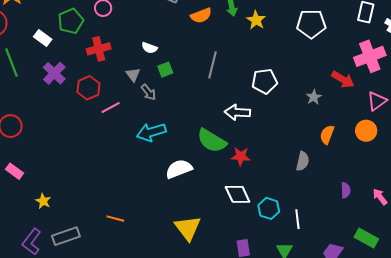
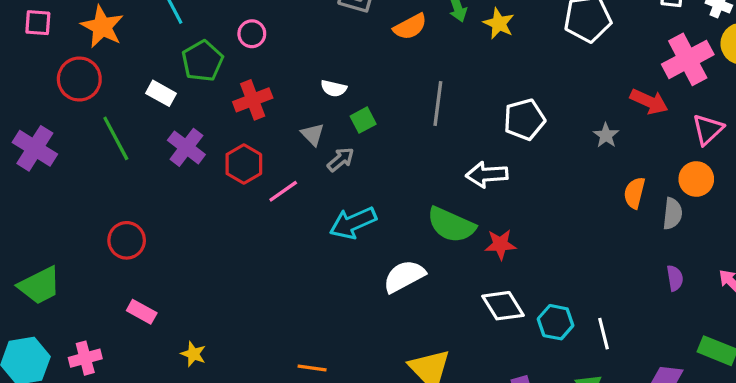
gray arrow: (148, 92) -> (341, 160), turned -84
gray semicircle: (303, 161) -> (672, 214), moved

